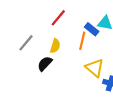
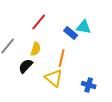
orange line: (82, 41) -> (62, 58), moved
yellow triangle: (95, 68) -> (54, 78), moved

